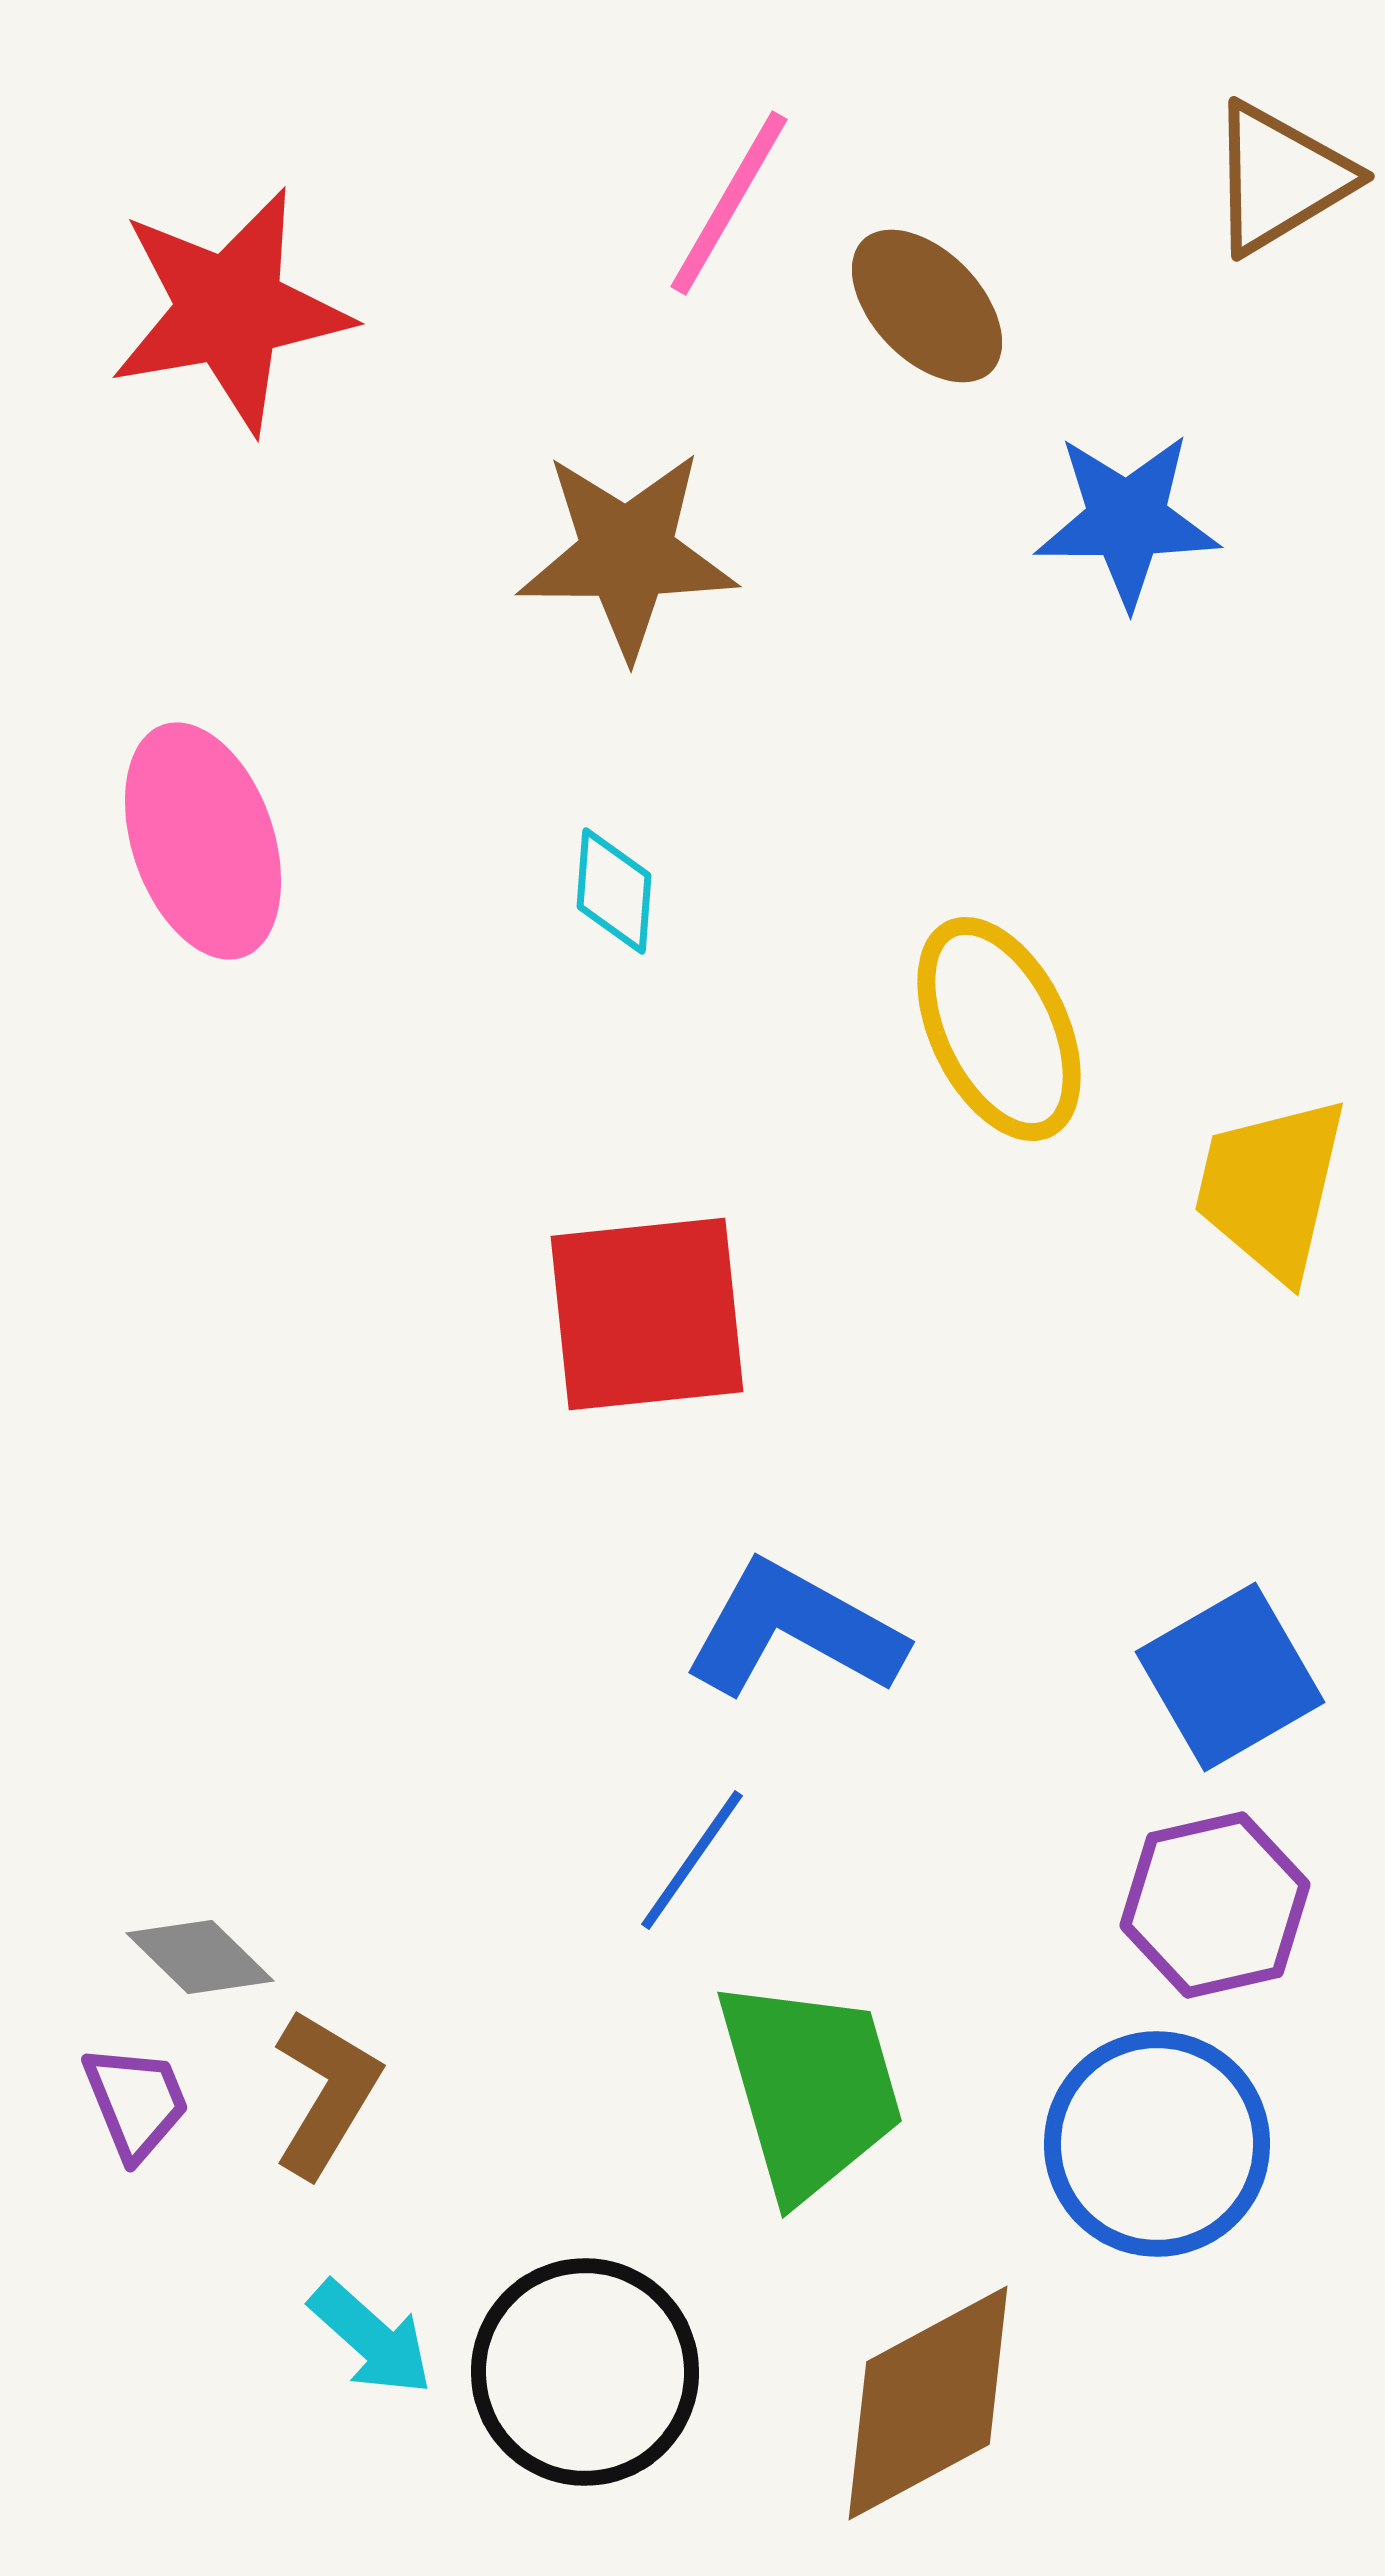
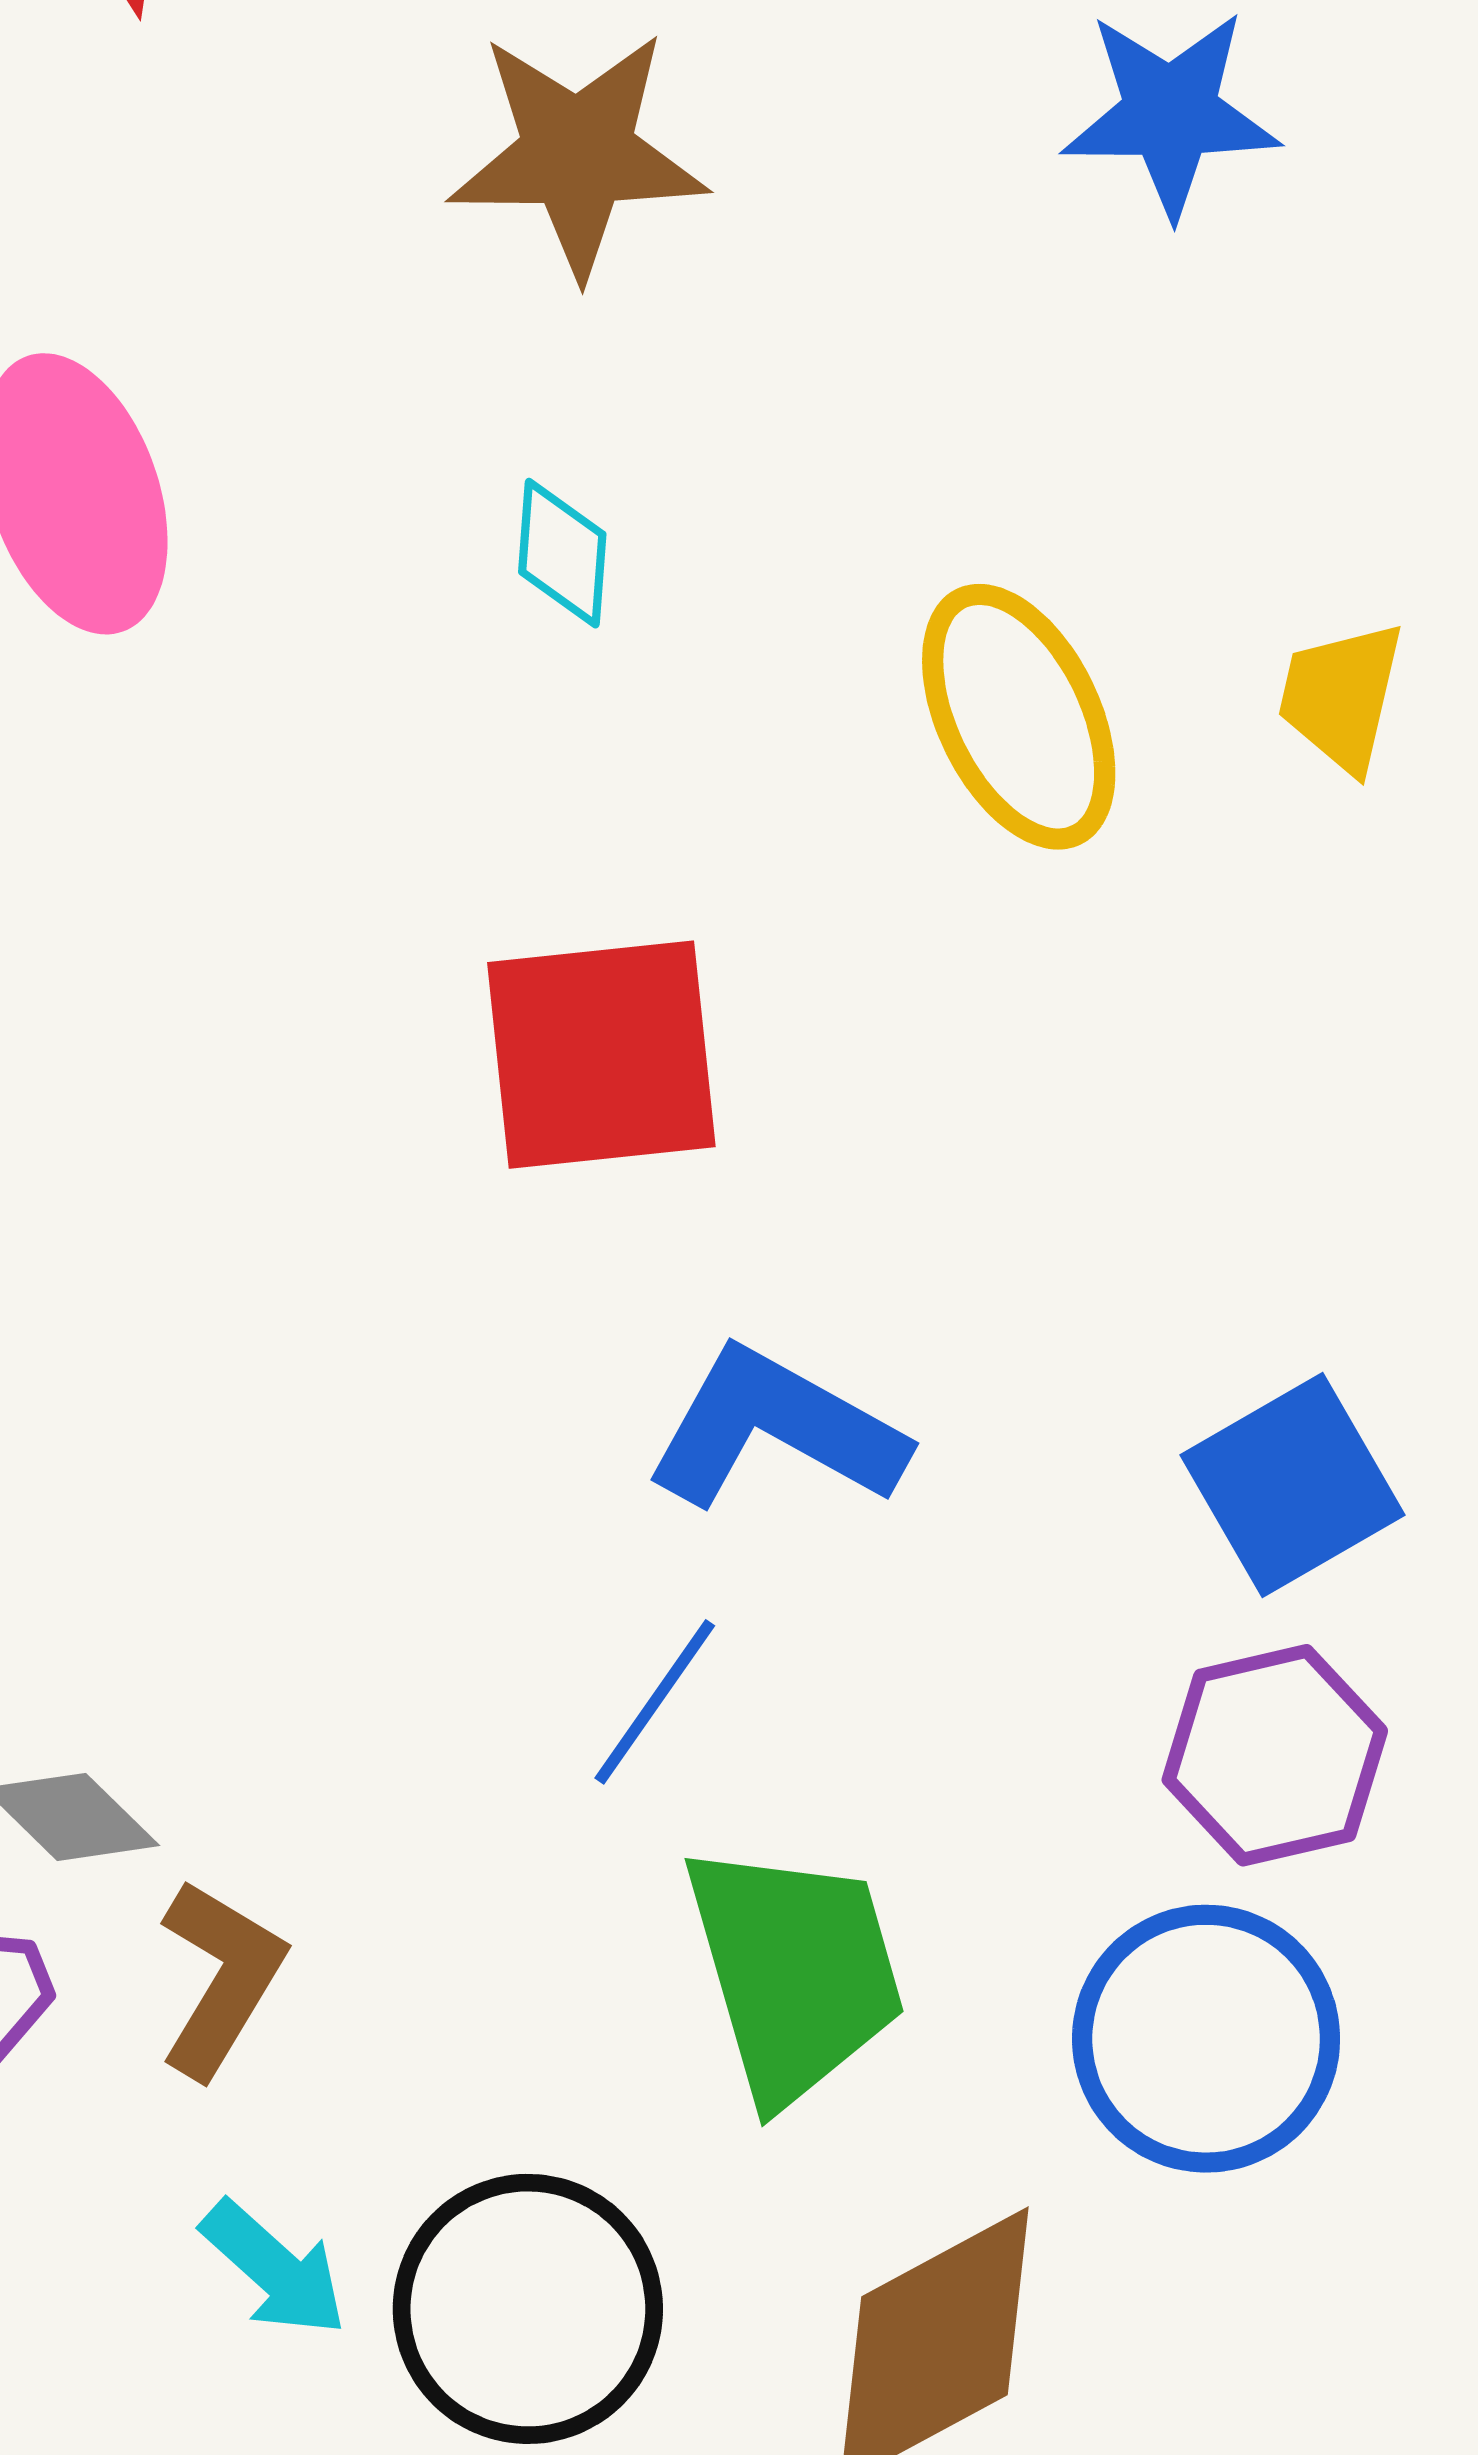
yellow trapezoid: (1271, 1188) -> (1341, 697), moved, size x0.7

